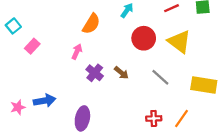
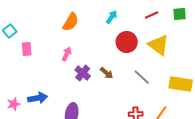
orange semicircle: (91, 24) -> (71, 22), moved
pink rectangle: (32, 46) -> (27, 49), turned -48

